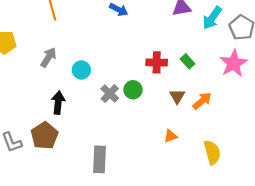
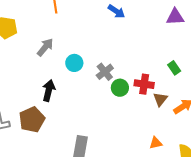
red cross: (157, 62) -> (144, 84), moved
gray cross: (110, 94) -> (105, 72), moved
orange triangle: (170, 136) -> (156, 143), moved

